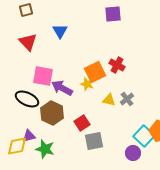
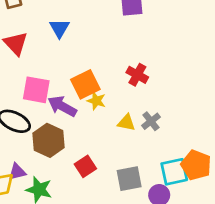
orange square: (95, 72) -> (85, 84), moved
red square: (82, 123) -> (85, 166), moved
cyan square: (144, 136) -> (174, 172), turned 35
gray square: (94, 141) -> (129, 179), moved

